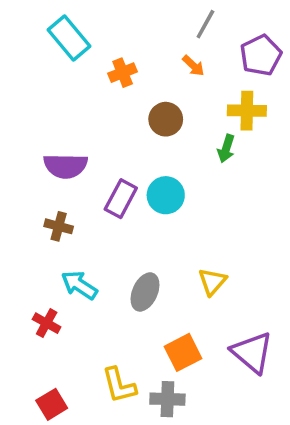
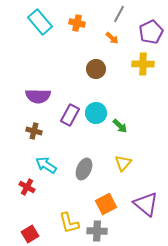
orange cross: (123, 73) -> (77, 23), moved, turned 35
green arrow: (226, 149) -> (120, 126), moved, turned -63

